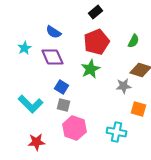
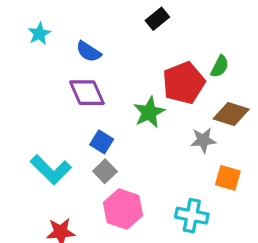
red pentagon: (96, 42) -> (184, 83), moved
cyan star: (24, 48) -> (39, 34), moved
gray square: (63, 105) -> (105, 171), turned 32

